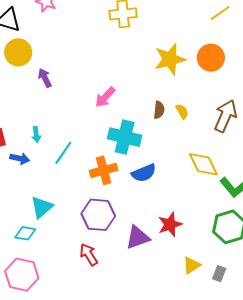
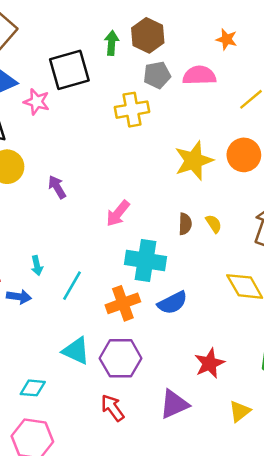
purple arrow: (45, 78) -> (57, 187), moved
cyan triangle: (42, 207) -> (76, 351), moved, turned -50
purple triangle: (138, 237) -> (174, 404), moved

